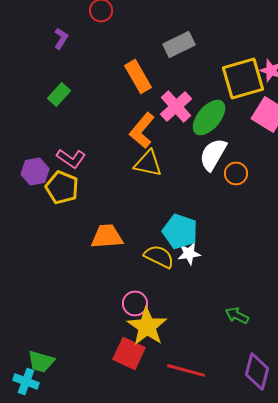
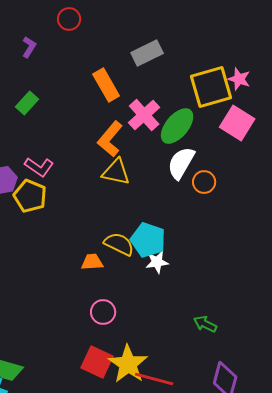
orange trapezoid: (107, 236) -> (92, 262), moved, size x0.7
yellow semicircle: (159, 256) -> (119, 244), moved
yellow star: (147, 326) -> (128, 364), moved

